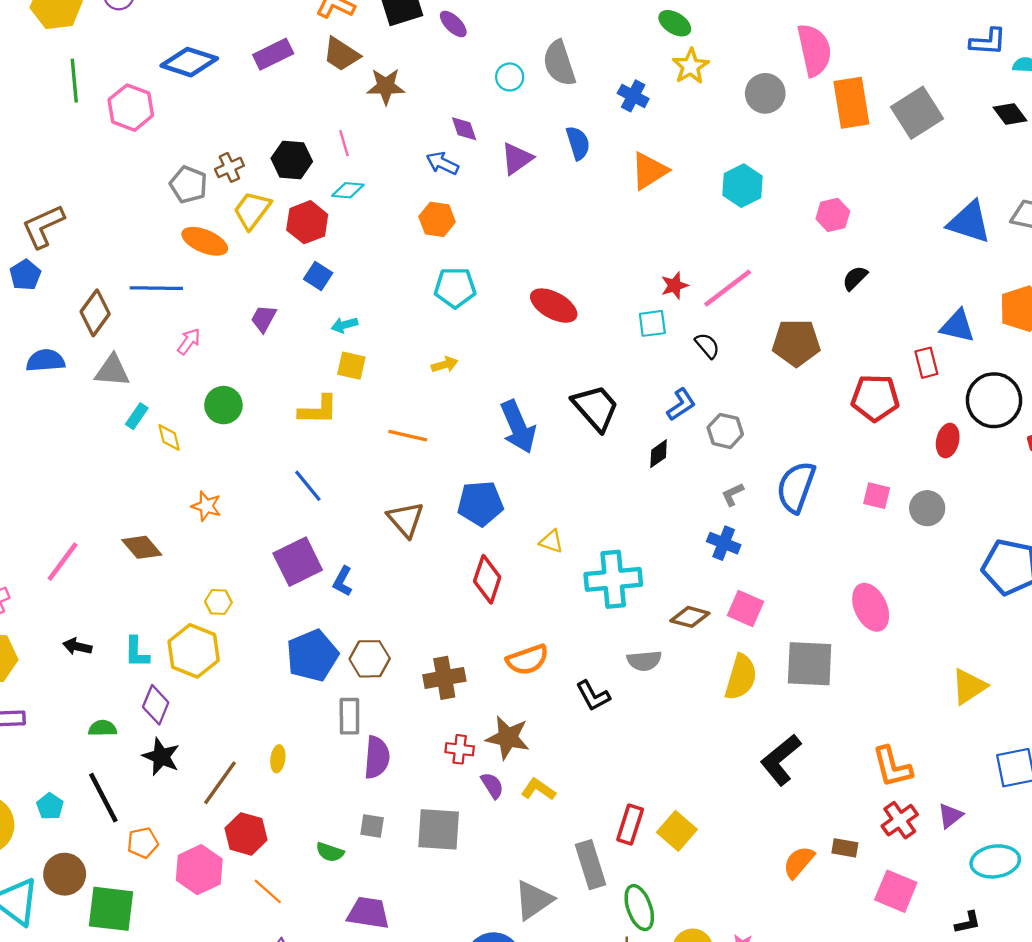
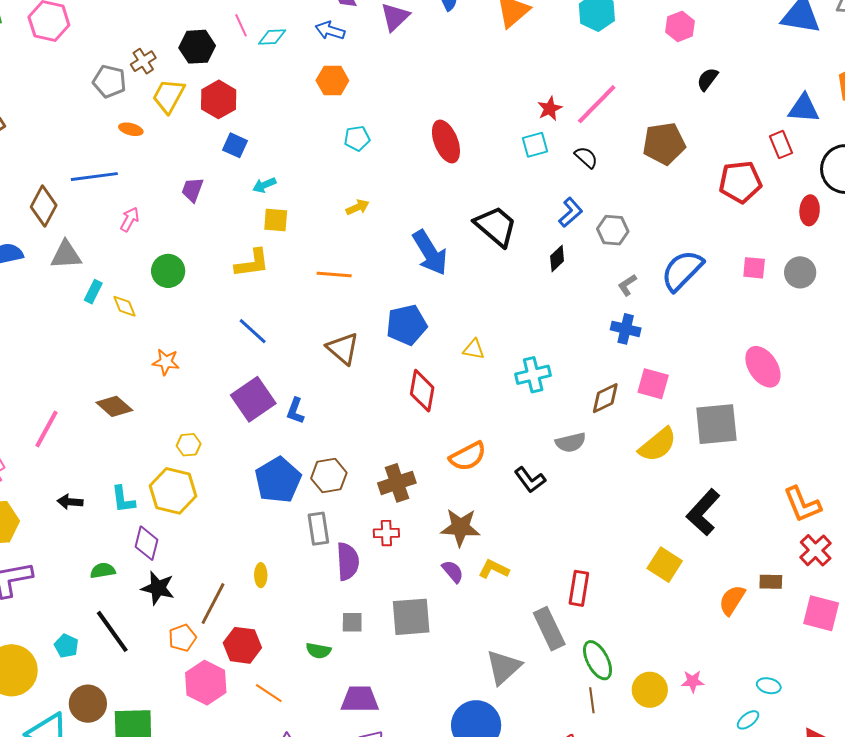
cyan diamond: (348, 190) -> (272, 37), moved
orange ellipse: (205, 241) -> (131, 129), size x0.6
cyan pentagon: (455, 288) -> (357, 138), size x0.7
red ellipse: (554, 306) -> (446, 142), turned 48
blue semicircle: (796, 487) -> (682, 270), turned 33
cyan cross: (613, 579) -> (533, 375), size x0.7
brown diamond: (690, 617) -> (605, 398), turned -32
yellow semicircle: (741, 677) -> (658, 445), turned 42
red cross: (460, 749) -> (386, 533), moved
yellow square: (677, 831) -> (665, 565), moved
orange pentagon: (143, 843) -> (182, 638), moved

